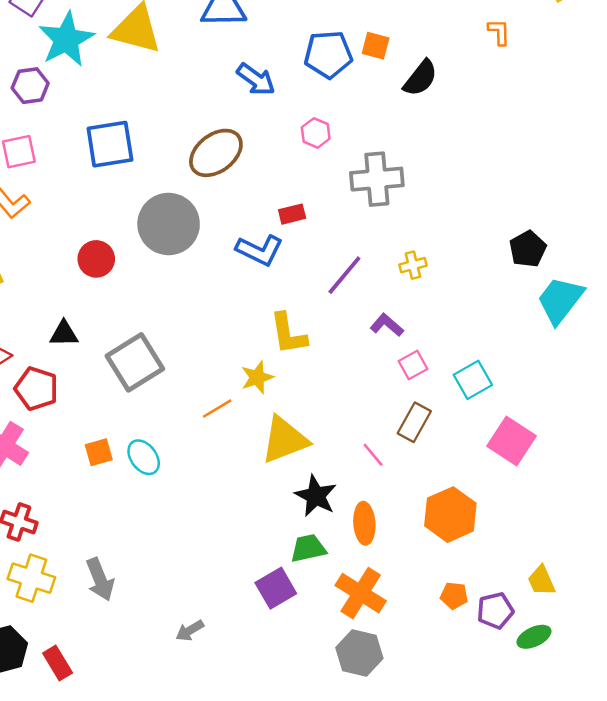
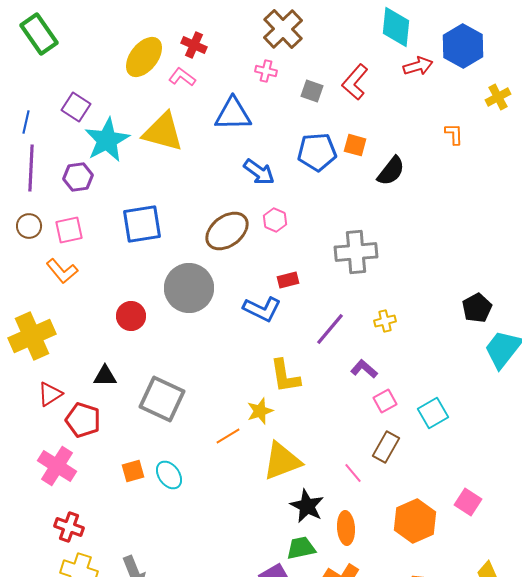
pink hexagon: (316, 133) -> (275, 220), moved
gray square: (135, 362) -> (162, 399), turned -33
pink square: (512, 441) -> (468, 502), moved, size x0.7

